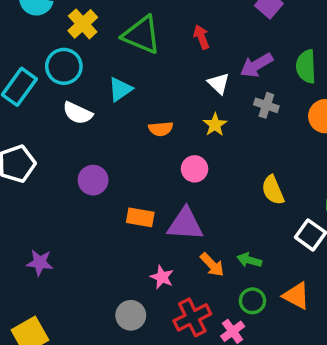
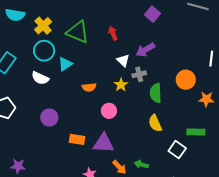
cyan circle: (64, 66) -> (44, 51), moved
green semicircle: (306, 66) -> (156, 93), moved
gray cross: (266, 105) -> (139, 74), moved, turned -32

